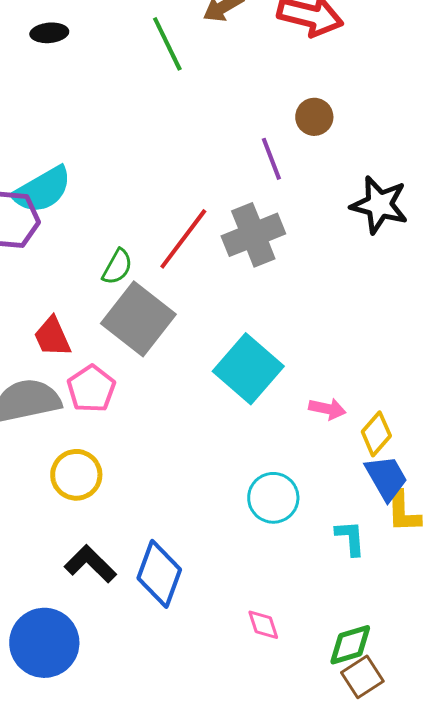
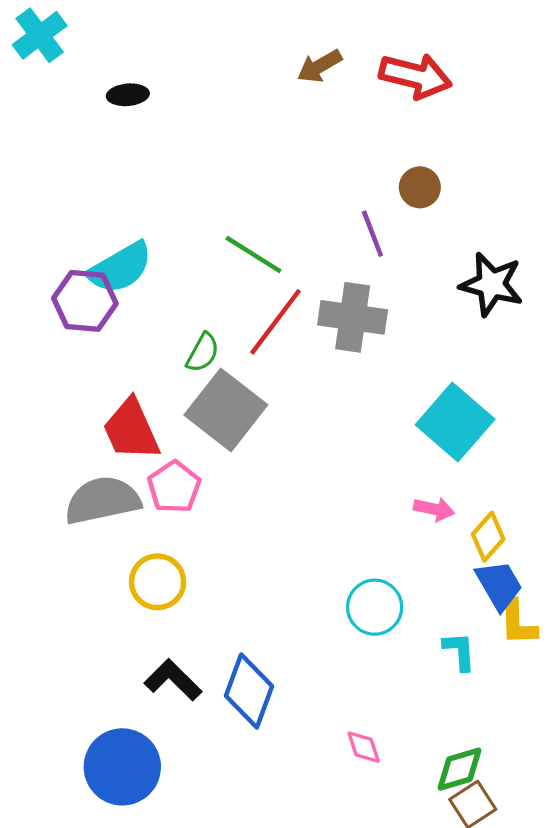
green line: (167, 44) -> (253, 255), moved, turned -32
gray cross: (253, 235) -> (353, 317), turned 30
red trapezoid: (52, 337) -> (131, 430), size x1.4
cyan square: (248, 369) -> (455, 422), moved

